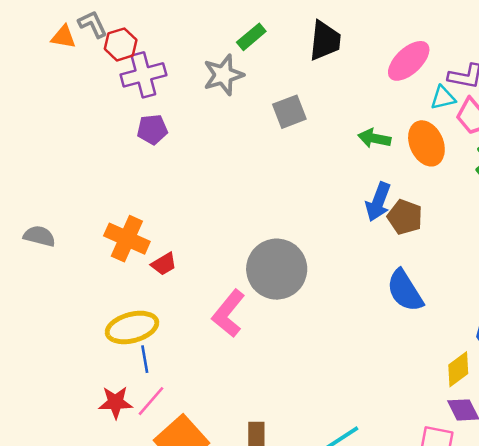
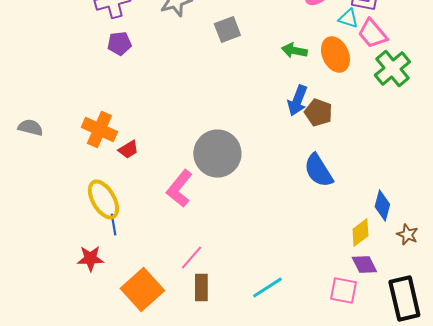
cyan triangle: (443, 98) -> (348, 18), turned 30
yellow ellipse: (132, 327) -> (103, 200), turned 75
pink line: (151, 401) -> (191, 258), moved

